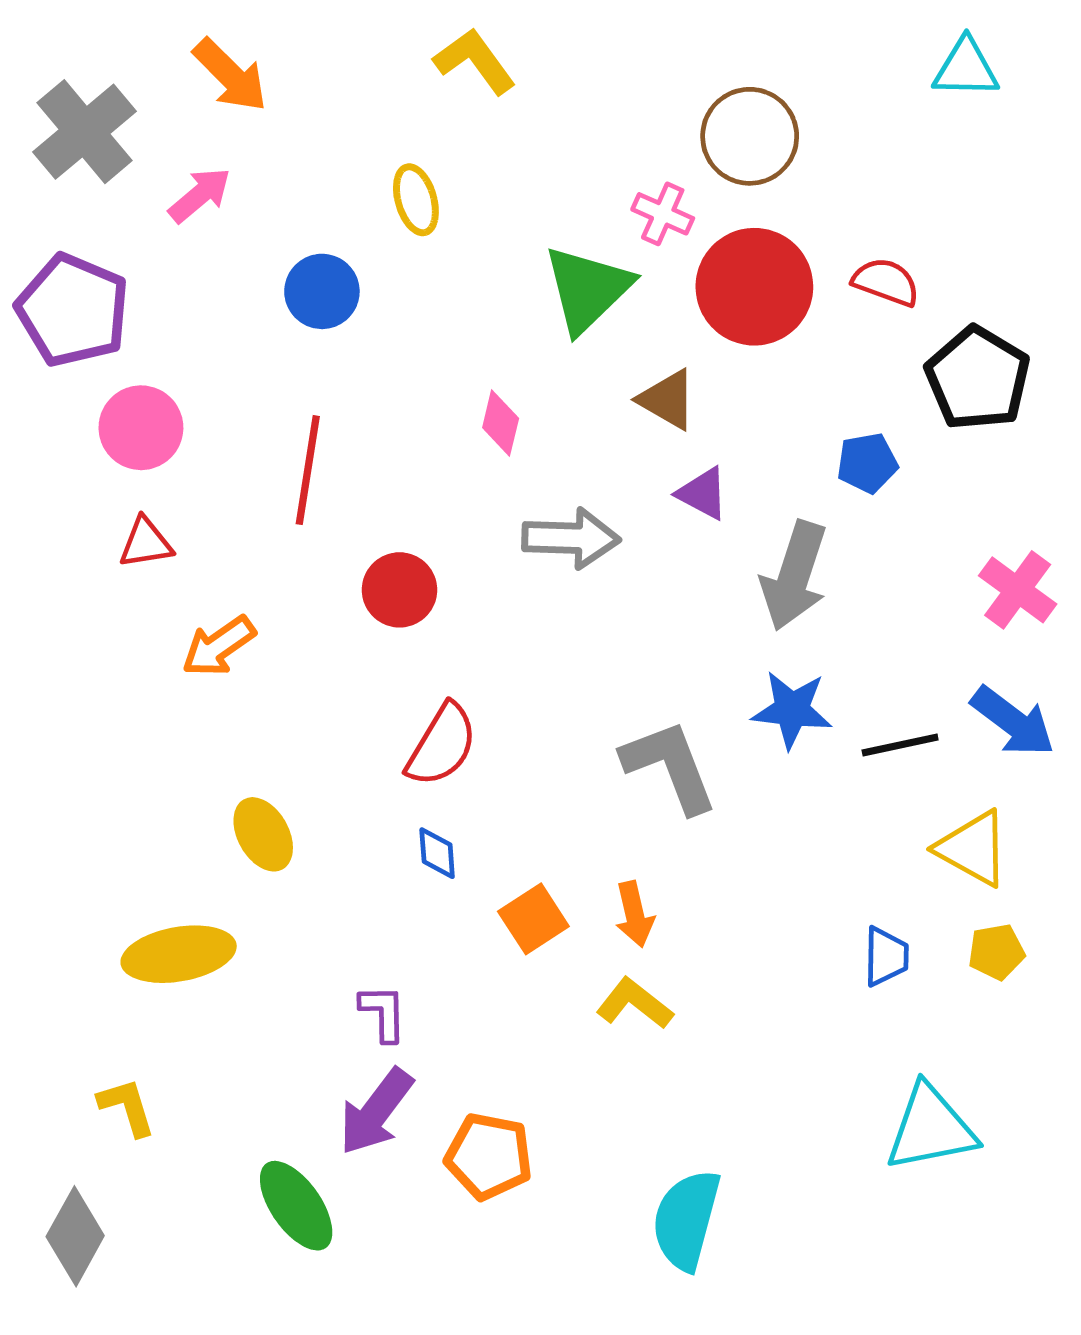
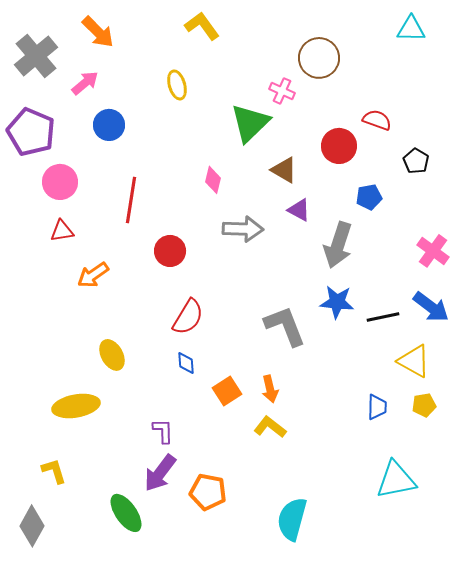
red circle: (754, 287) -> (339, 146), moved, size x0.7
blue circle: (322, 291) -> (109, 125), moved
black pentagon: (978, 378) -> (416, 161), size x0.6

